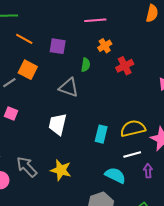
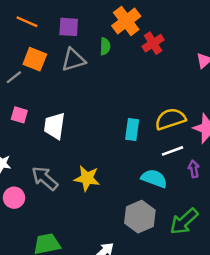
orange cross: (105, 46) -> (126, 21), size x1.6
gray triangle: (69, 88) -> (73, 60), moved, turned -30
white trapezoid: (58, 124) -> (55, 126), moved

